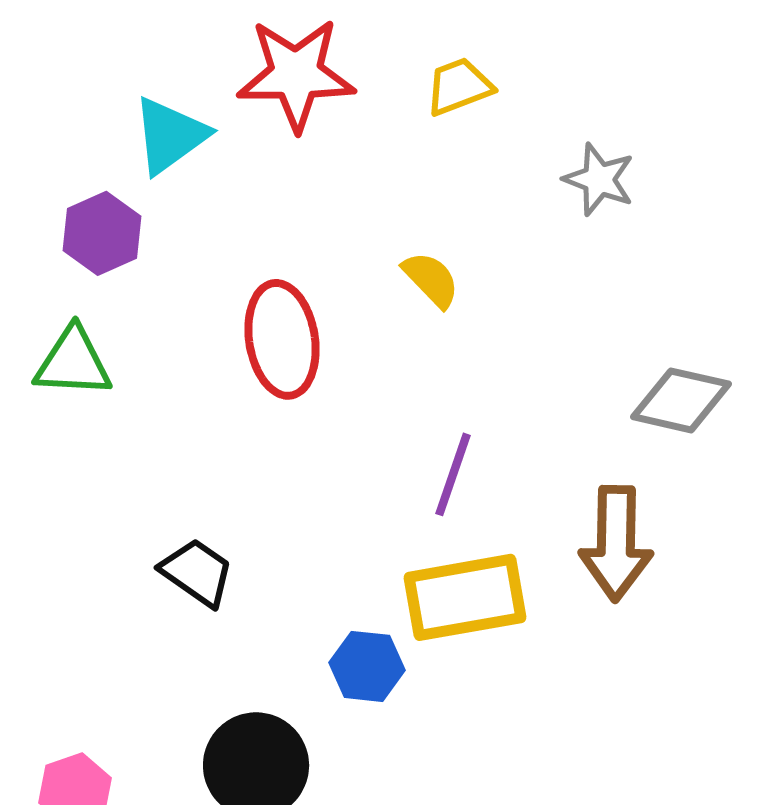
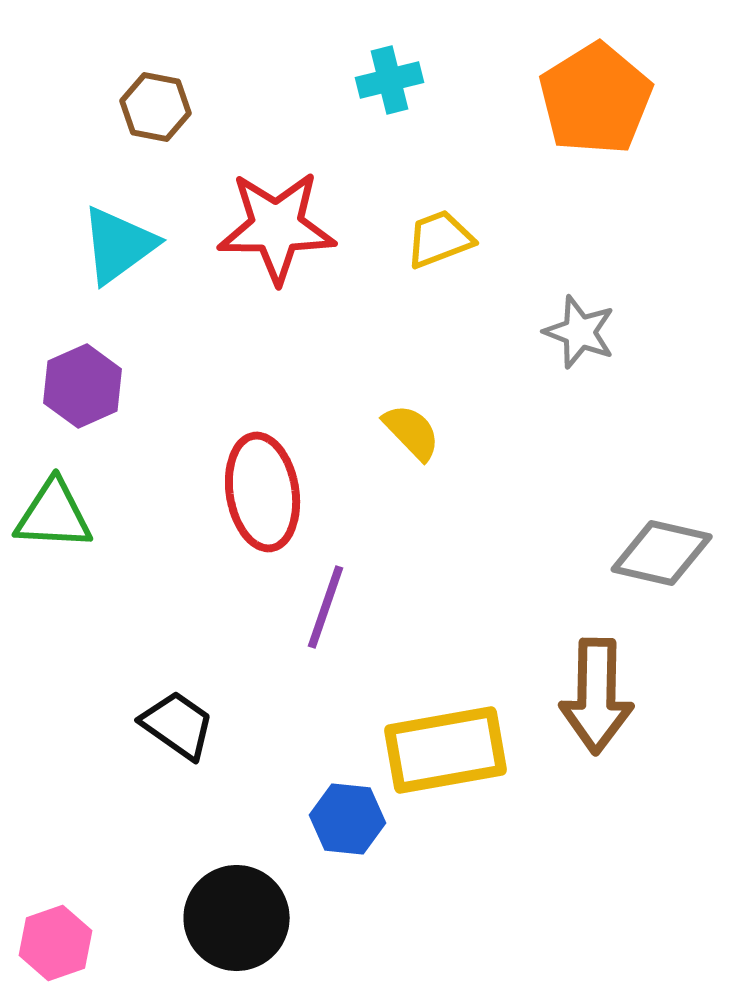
cyan triangle: (170, 135) -> (119, 245), moved
purple line: (453, 474) -> (326, 607), moved

